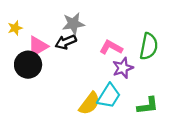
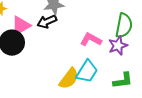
pink L-shape: (111, 47) -> (91, 40), moved
purple star: (123, 68) -> (118, 46), moved

